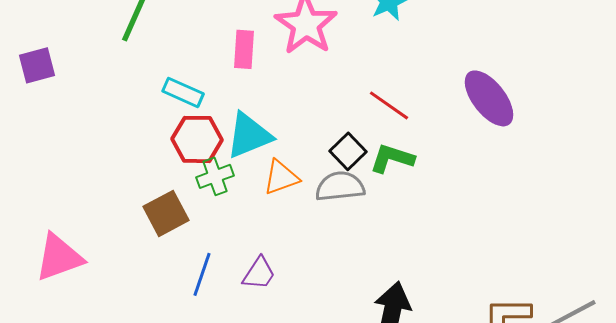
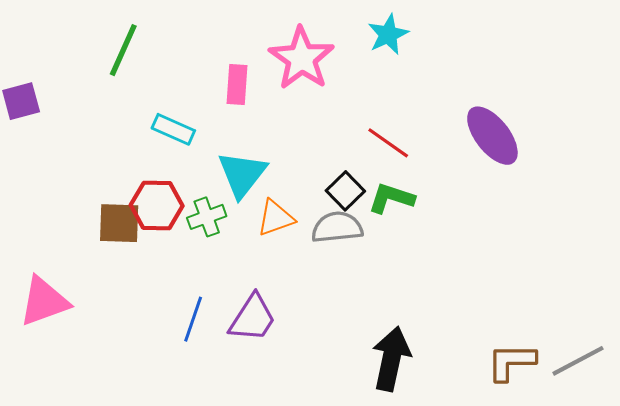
cyan triangle: (249, 135) -> (242, 174), turned -30
red hexagon: (197, 139) -> (157, 205), moved
brown square: (166, 213) -> (119, 223), moved, turned 30
purple trapezoid: (259, 273) -> (253, 318), size x1.4

